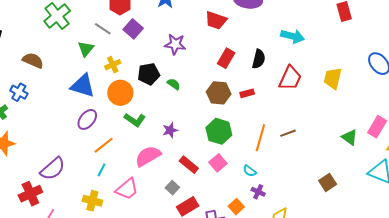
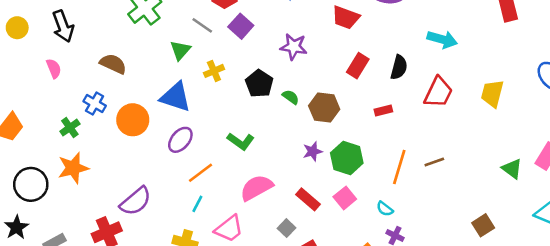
black pentagon: (149, 74) -> (259, 84), turned -30
orange circle: (120, 93) -> (133, 120), moved
brown hexagon: (219, 93) -> (324, 108), moved
purple star: (170, 130) -> (313, 151), moved

